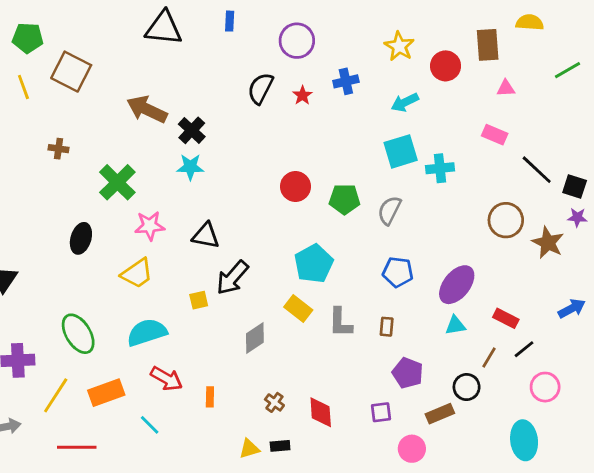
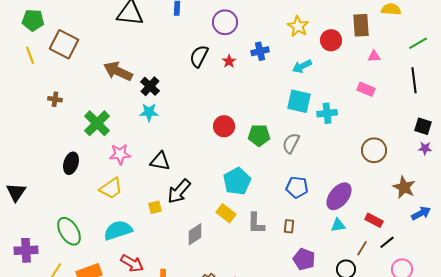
cyan square: (401, 151) -> (299, 101), turned 30
black line: (537, 170) -> (414, 80), moved, turned 40
brown star: (548, 243) -> (404, 187), moved

